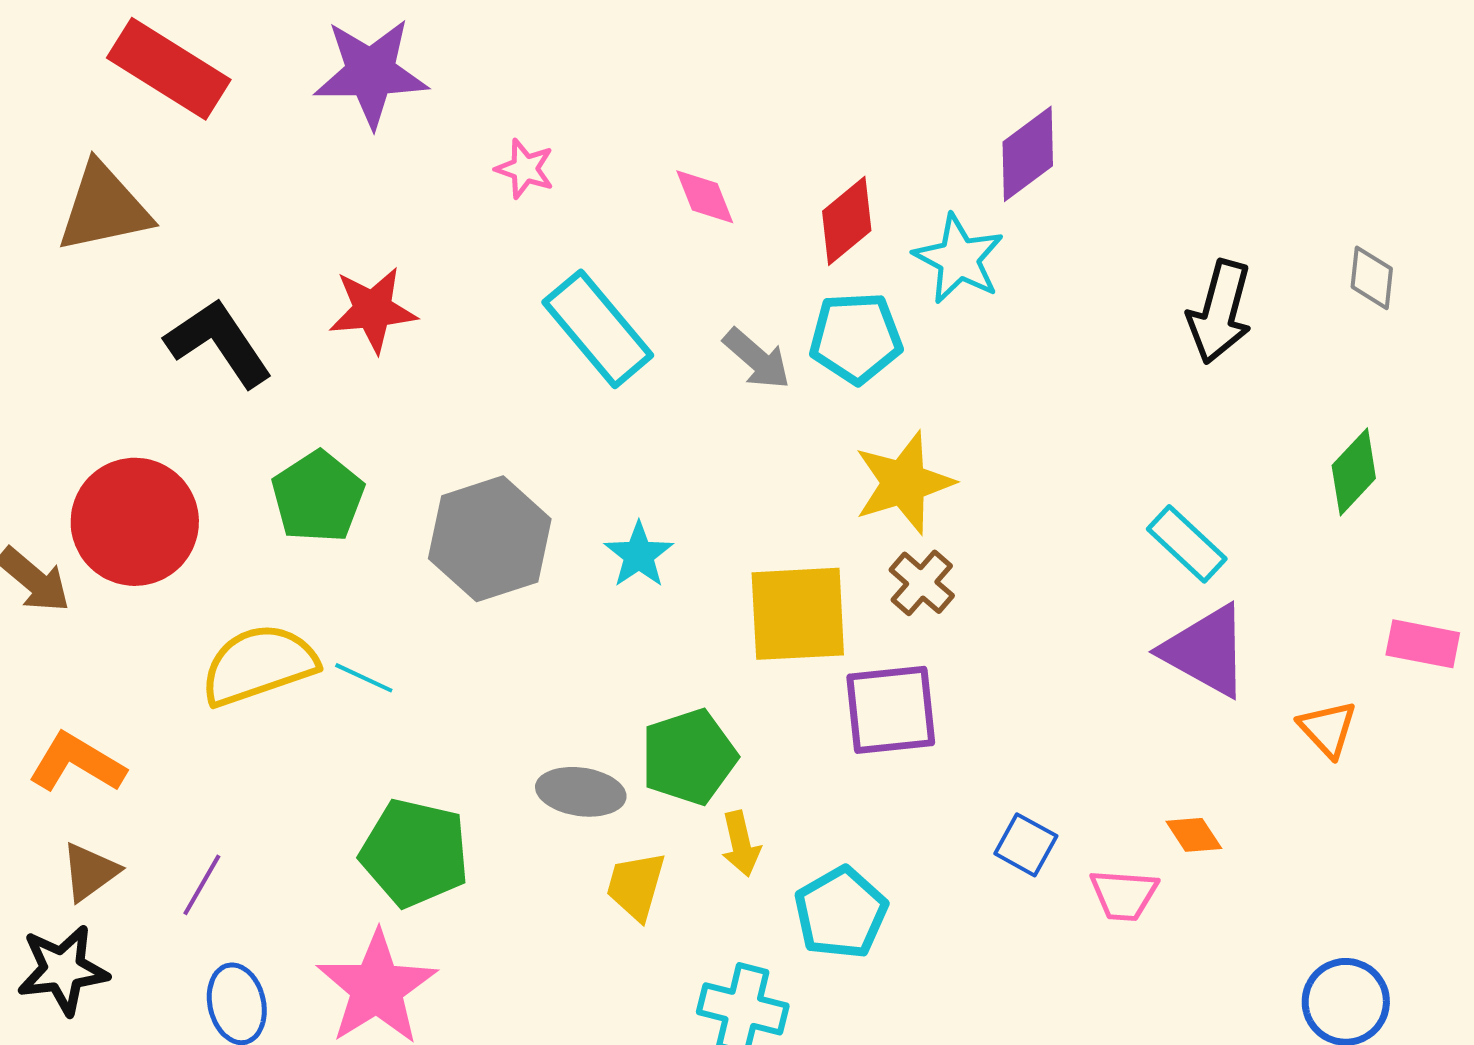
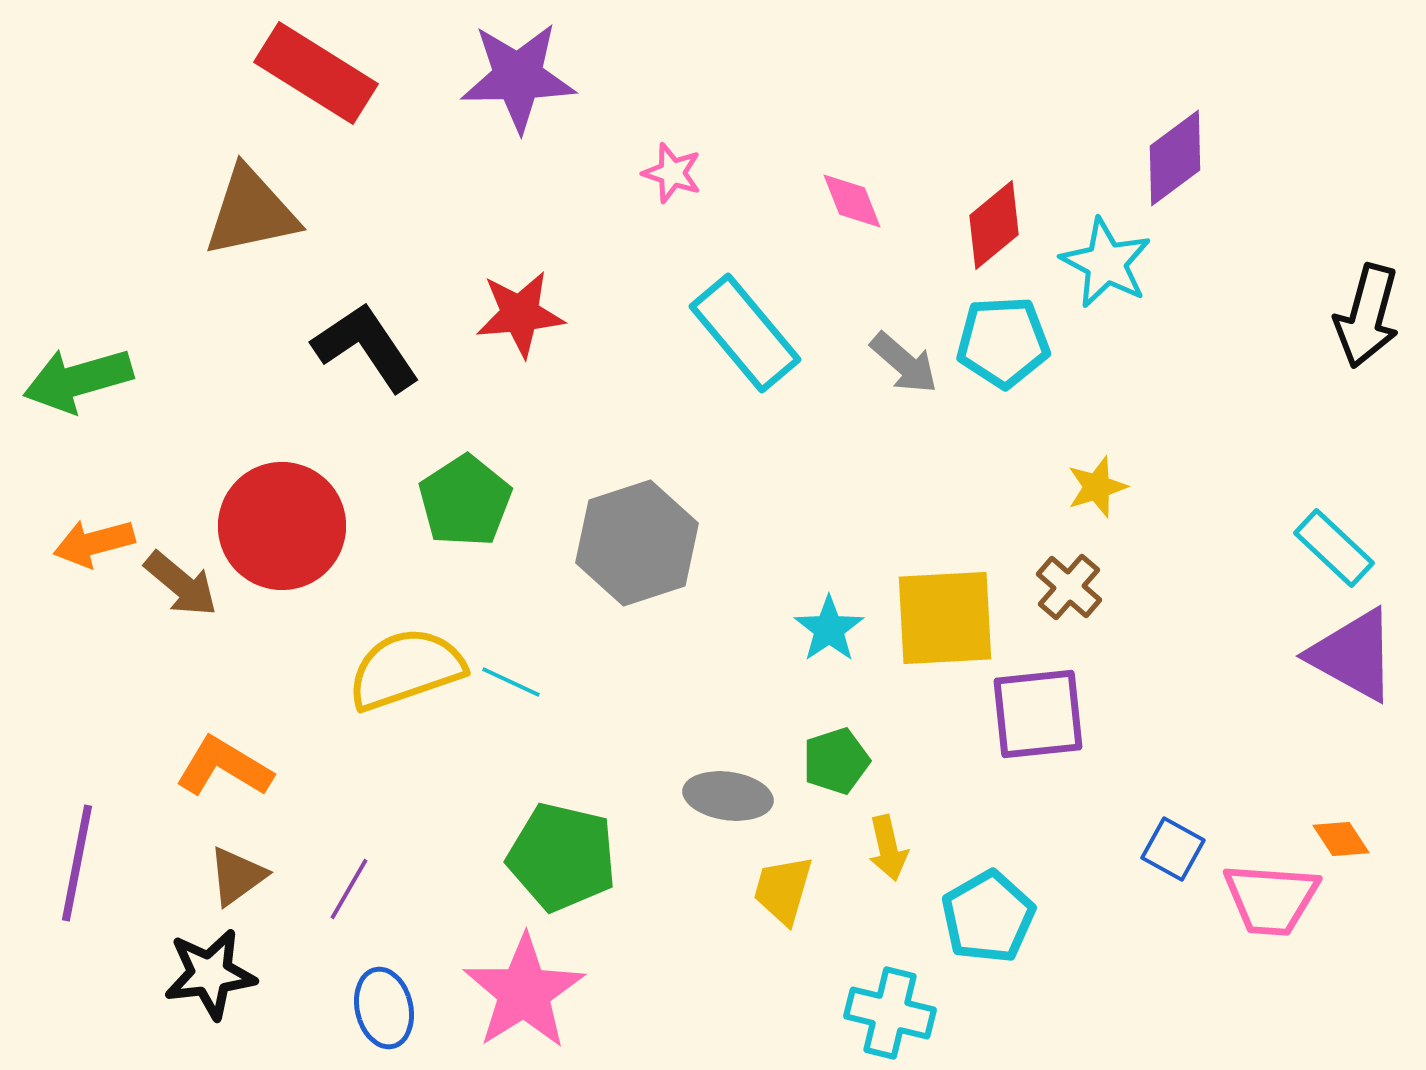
yellow star: (904, 483) -> (1097, 487), moved, size x0.6
cyan star: (639, 555) -> (829, 629), moved
green pentagon: (689, 757) -> (836, 761), size x0.7
pink trapezoid: (1124, 895) -> (1271, 899), size x1.4

